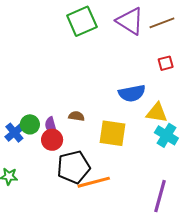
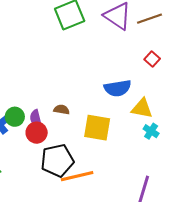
red square: (166, 63) -> (152, 59), turned -35
cyan cross: (166, 135) -> (151, 131), size x0.7

